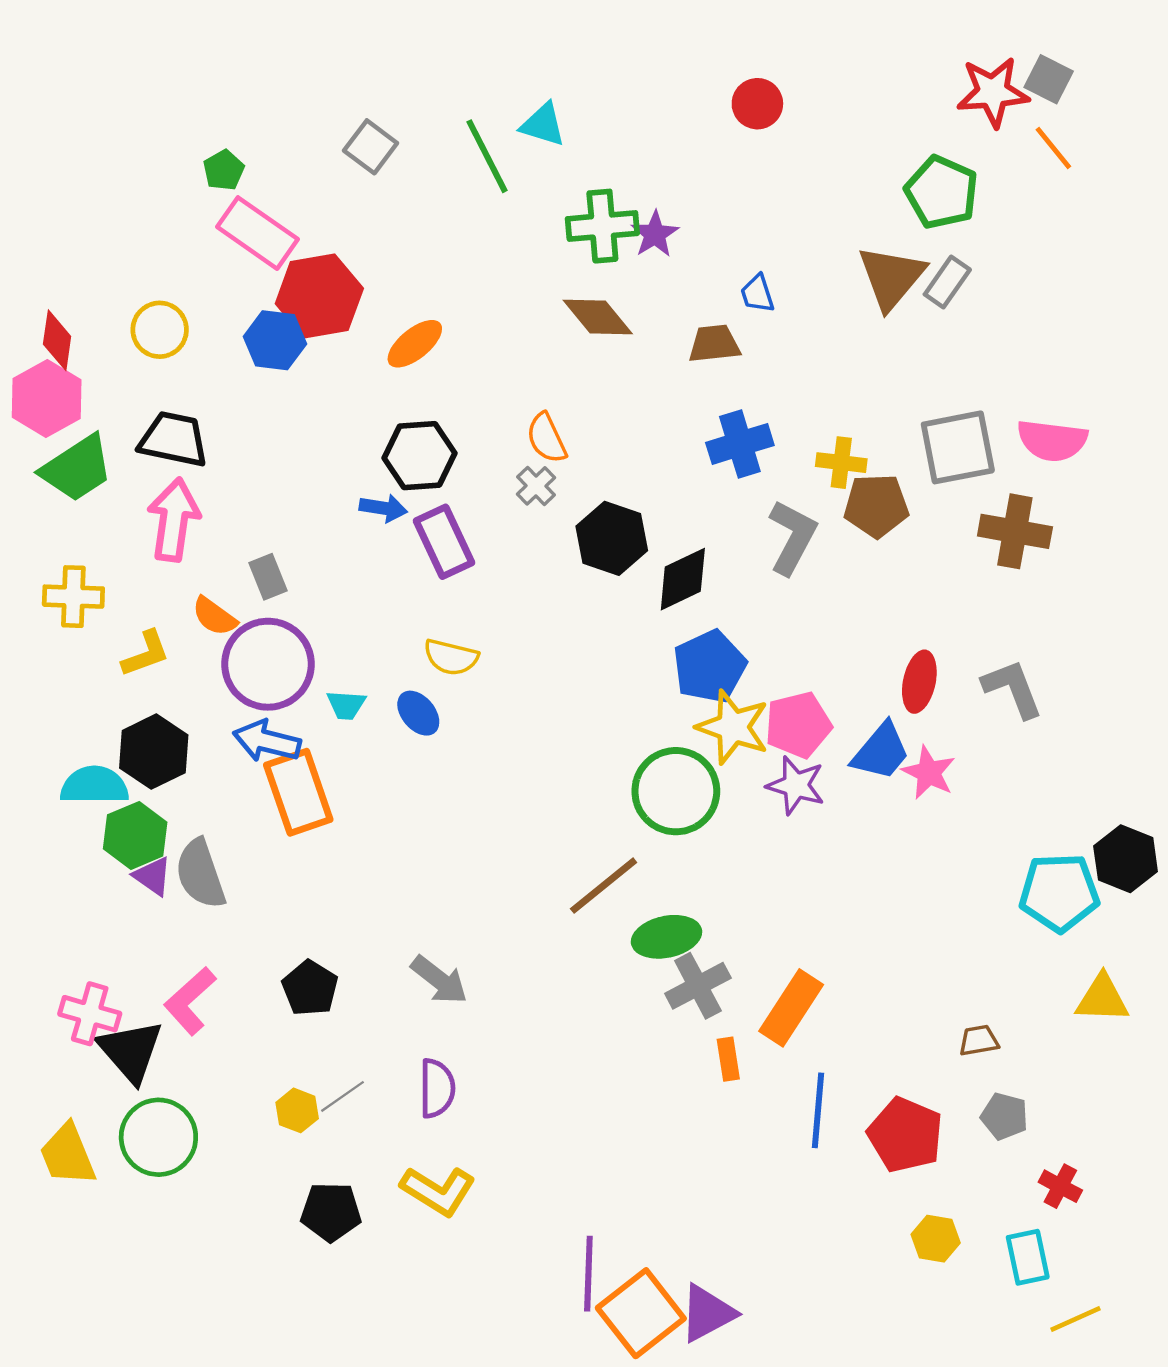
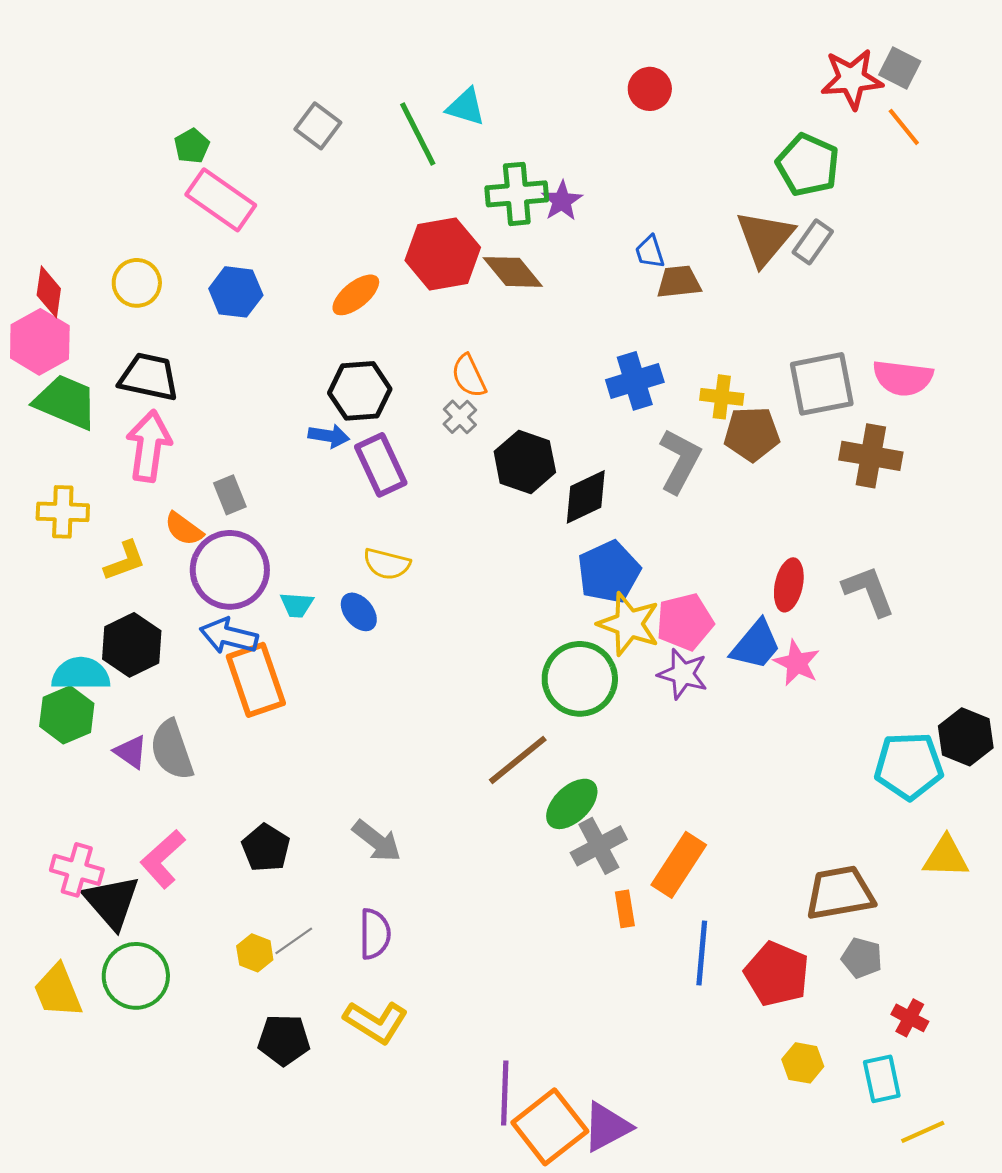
red hexagon: (319, 296) -> (443, 254), moved
brown trapezoid: (714, 344) -> (679, 282), moved
green trapezoid: (77, 468) -> (66, 402), turned -124
green hexagon: (135, 835) -> (67, 715), moved
green ellipse: (666, 937) -> (572, 804), turned -32
brown trapezoid: (979, 1041) -> (840, 893), size x2.0

